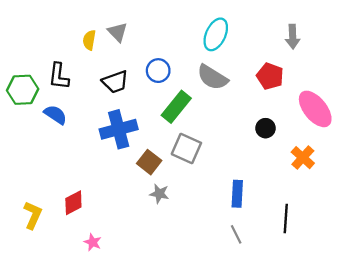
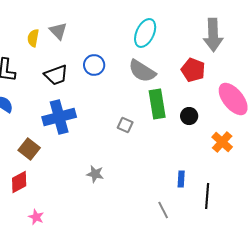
gray arrow: (293, 37) -> (213, 35), size x1.5
green rectangle: (176, 107) -> (157, 104), moved, turned -48
gray square: (186, 148) -> (125, 125), moved, size x0.6
brown square: (149, 162) -> (29, 149), moved
blue rectangle: (237, 194) -> (181, 179), moved, size x0.7

